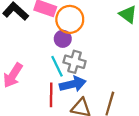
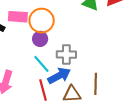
gray cross: (75, 62) -> (66, 54), moved

